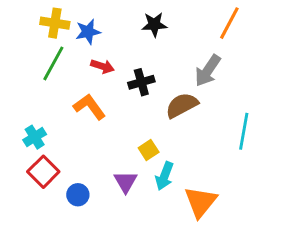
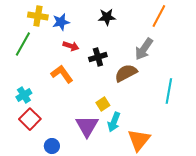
green line: (53, 63) -> (23, 44), moved
purple triangle: (126, 182) -> (87, 126), size x1.4
blue circle: (78, 195) -> (52, 146), moved

